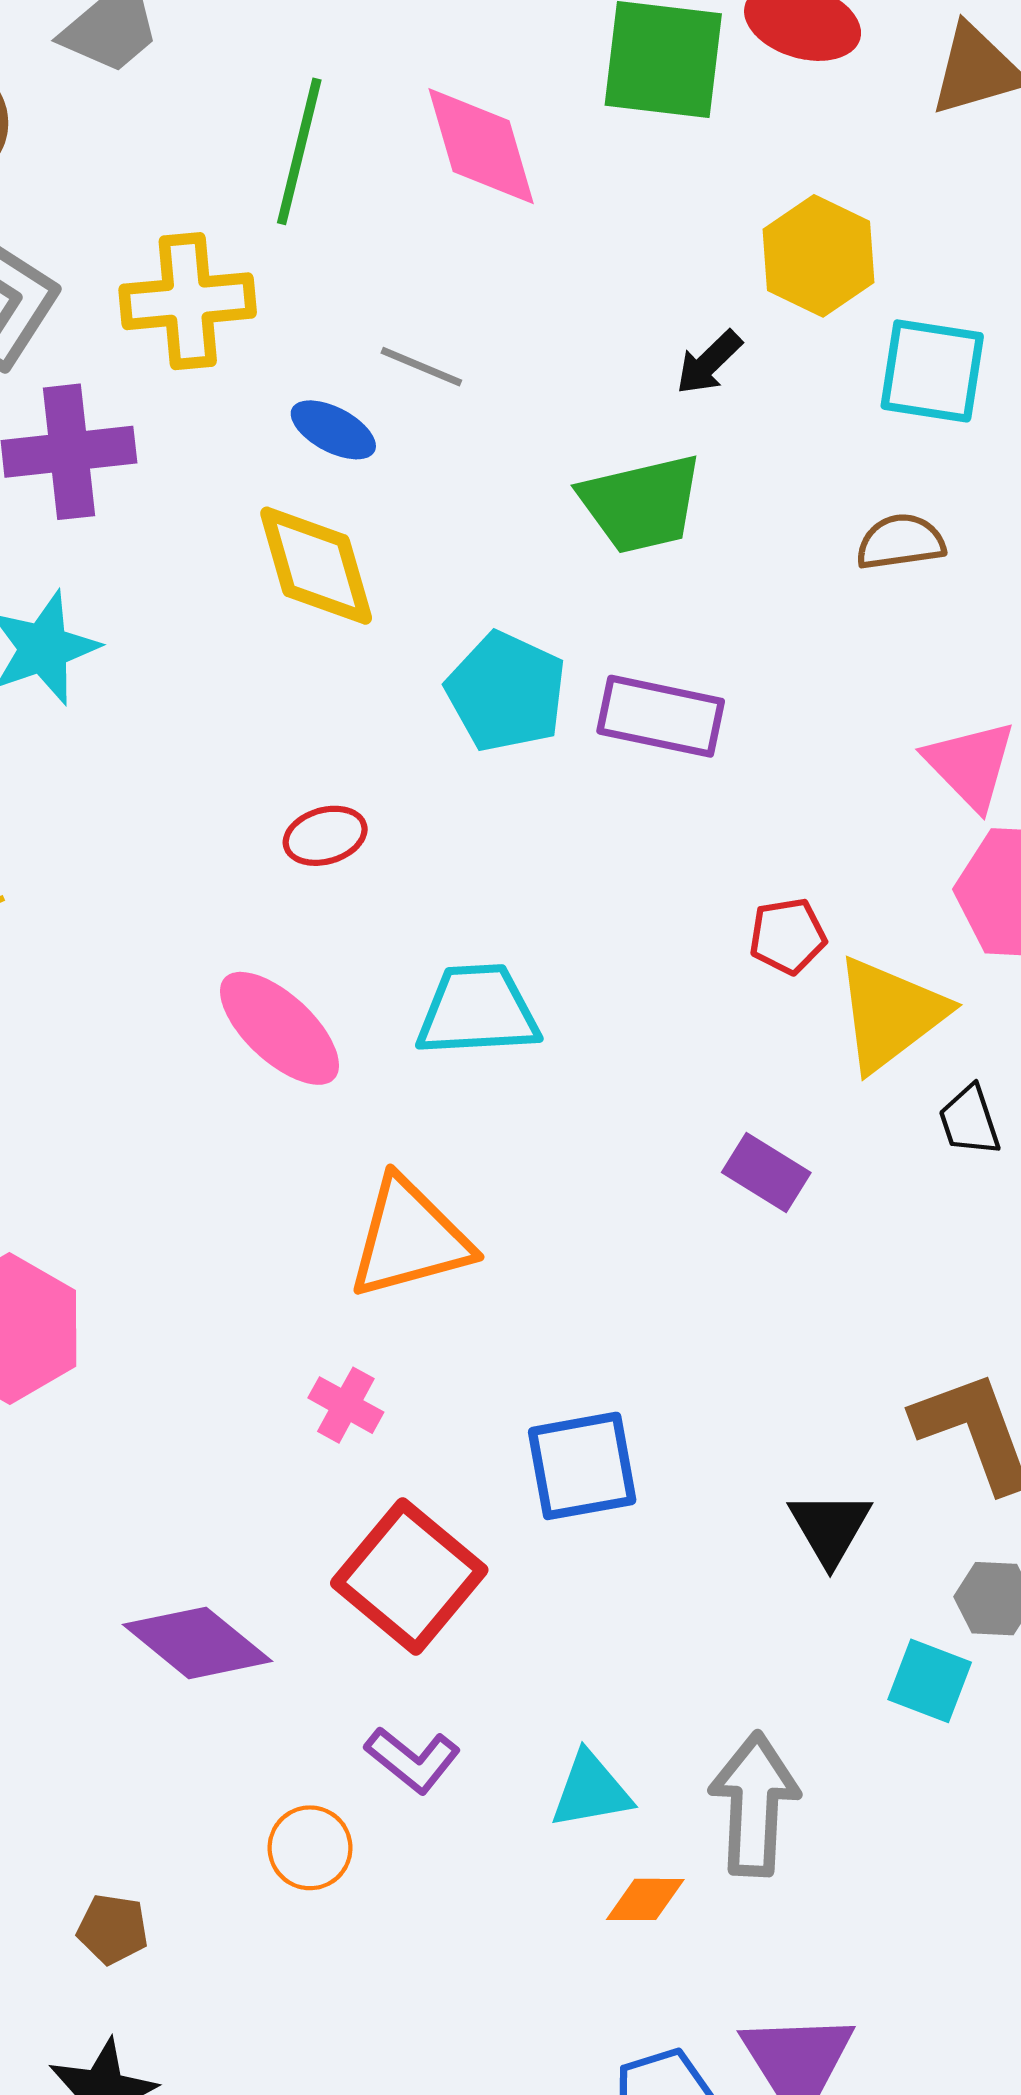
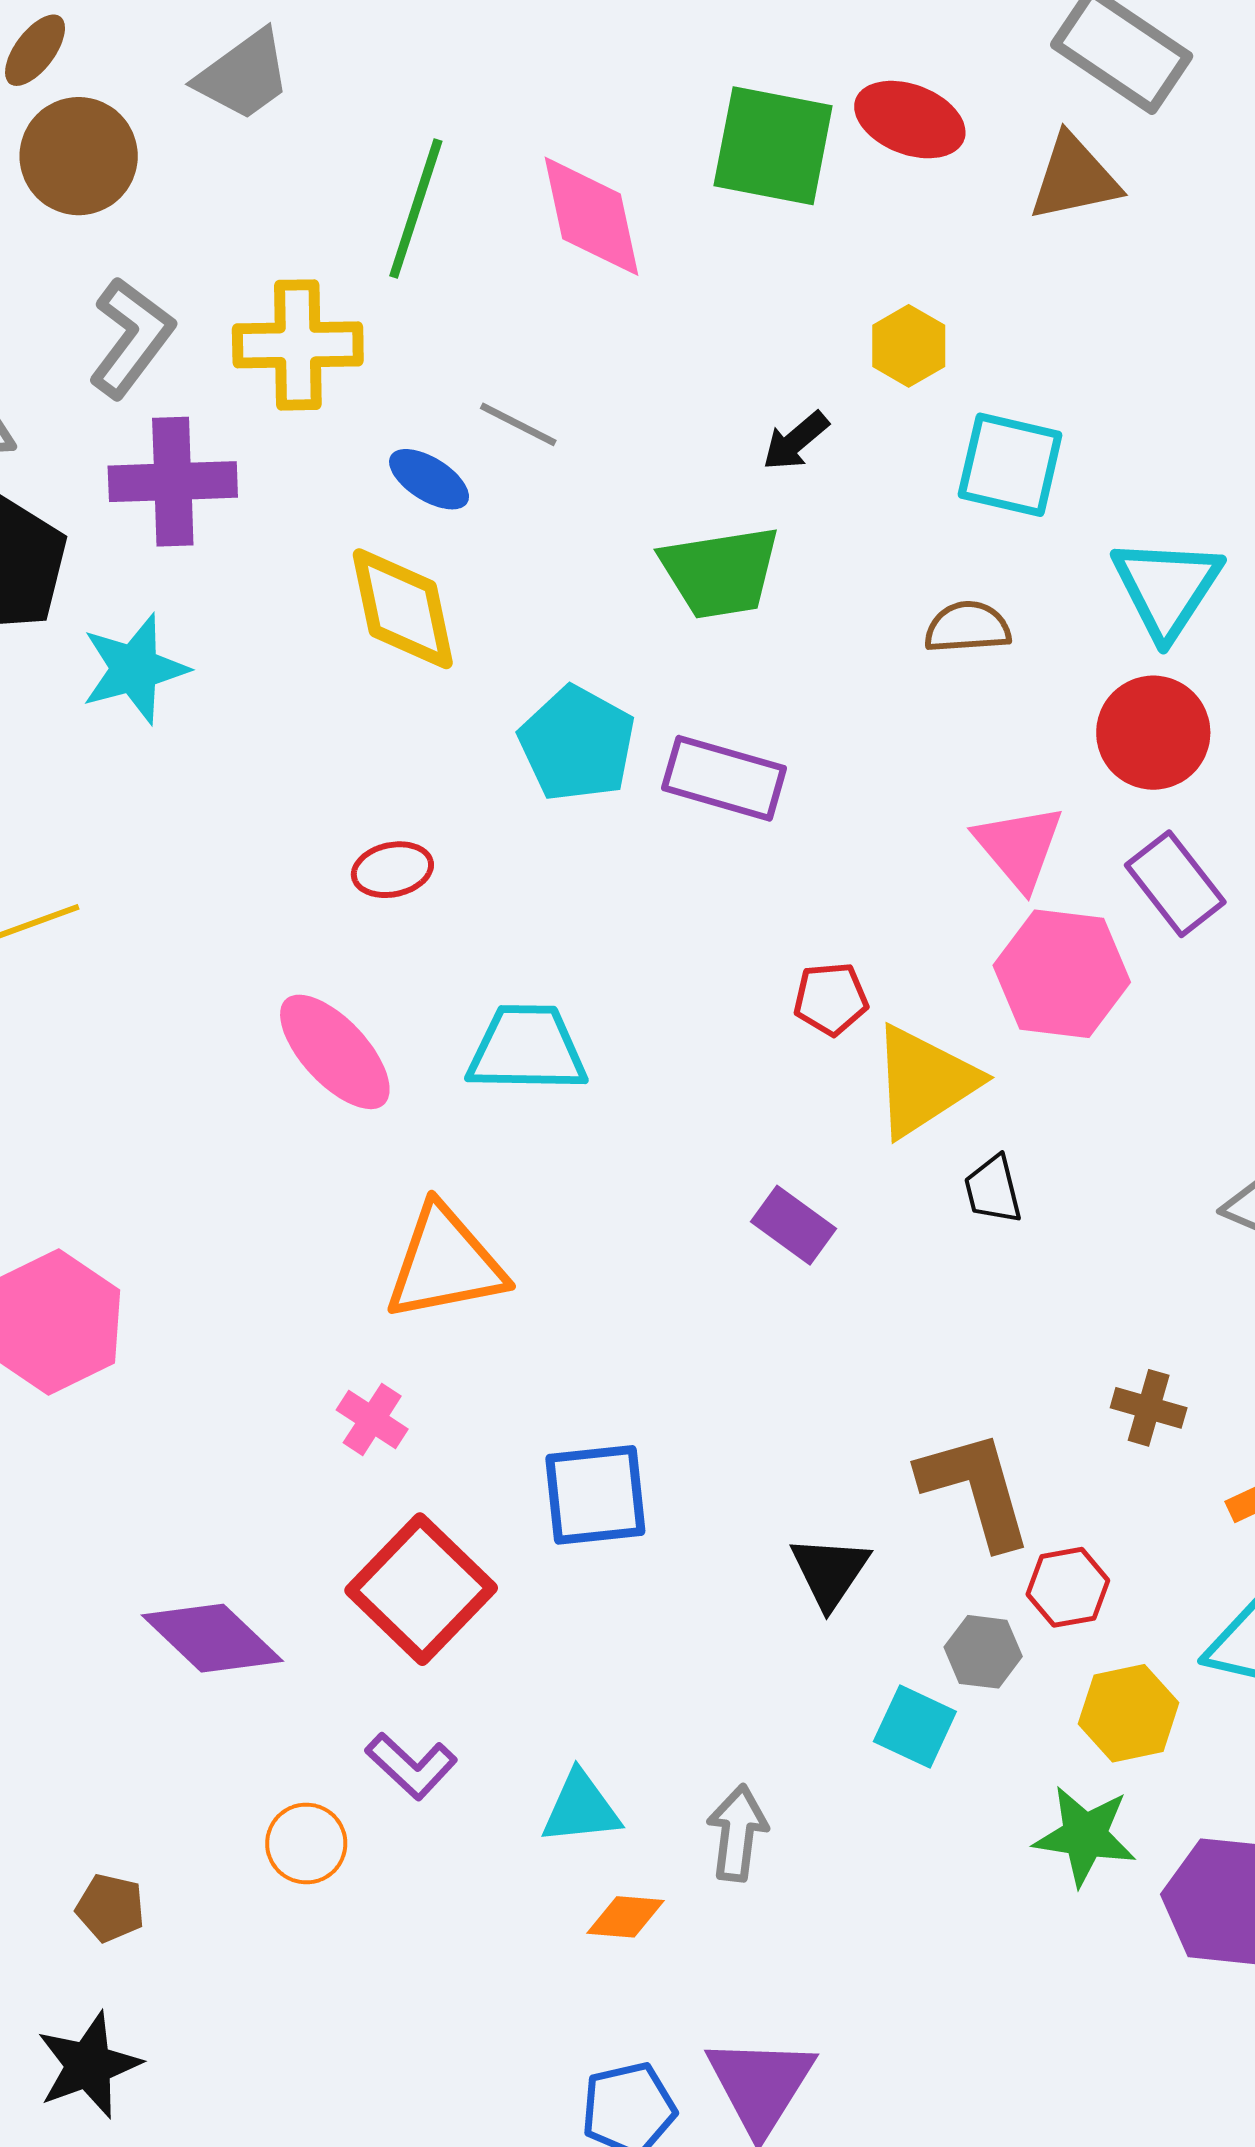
yellow hexagon: (818, 256) -> (909, 346), size x0.7
gray arrow: (754, 1804) -> (737, 1833), size x0.7

